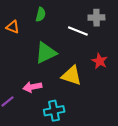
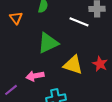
orange triangle: (13, 27) -> (16, 18), turned 32
red star: (100, 61) -> (100, 64), moved

